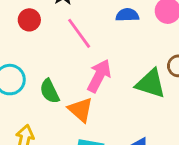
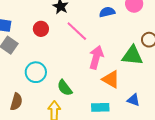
green semicircle: (50, 91) -> (65, 88), moved
orange triangle: (81, 110) -> (111, 79), moved

